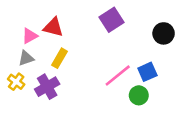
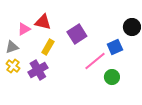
purple square: (112, 20) -> (77, 34), moved
gray triangle: (26, 58) -> (12, 47), moved
blue square: (147, 72) -> (115, 47), moved

